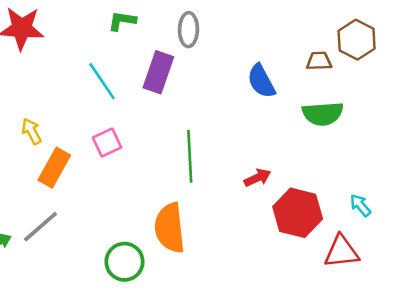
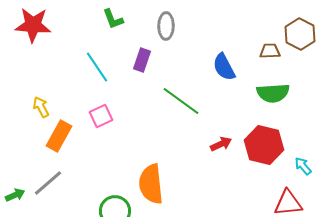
green L-shape: (122, 21) -> (113, 19), turned -120
purple rectangle: (158, 72) -> (142, 60), size x0.7
green line: (190, 156) -> (181, 101), moved, turned -51
red hexagon: (298, 213) -> (264, 145), moved

